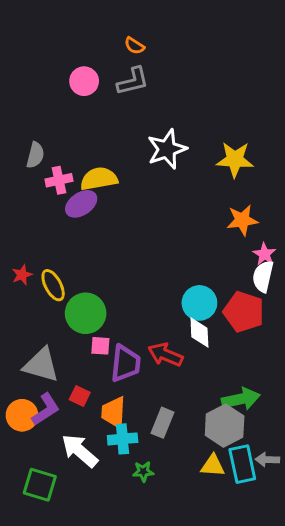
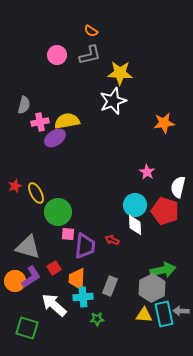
yellow star: (235, 160) -> (120, 73), moved
orange star: (242, 220) -> (164, 123), moved
pink star: (264, 254) -> (147, 172), moved
red arrow: (165, 355) -> (112, 240), size x0.6
red square: (80, 396) -> (54, 268), turned 32

